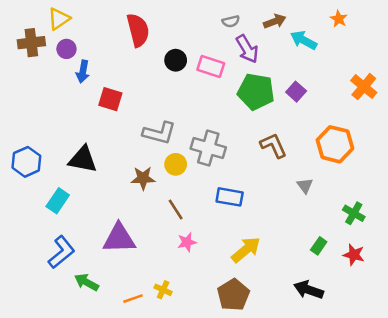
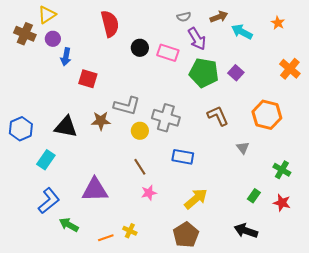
orange star: (339, 19) -> (278, 23), moved
brown cross: (31, 43) -> (25, 34), turned 30
brown star: (143, 178) -> (101, 121), moved

